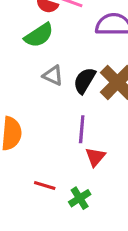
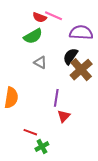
black semicircle: (85, 81) -> (70, 56), moved
green cross: (80, 198) -> (42, 146), moved

